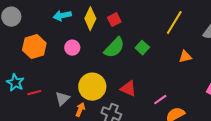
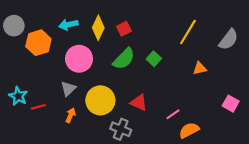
orange hexagon: (34, 47) -> (38, 43), moved
pink circle: (72, 48) -> (79, 59), size x1.6
gray triangle: (62, 99) -> (68, 89), moved
orange arrow: (80, 110) -> (70, 115), moved

